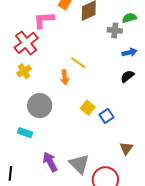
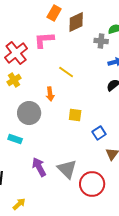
pink L-shape: (44, 20) -> (44, 40), moved
orange arrow: (65, 77) -> (50, 94), moved
yellow square: (88, 108) -> (75, 115), turned -32
blue square: (106, 116) -> (99, 133), moved

